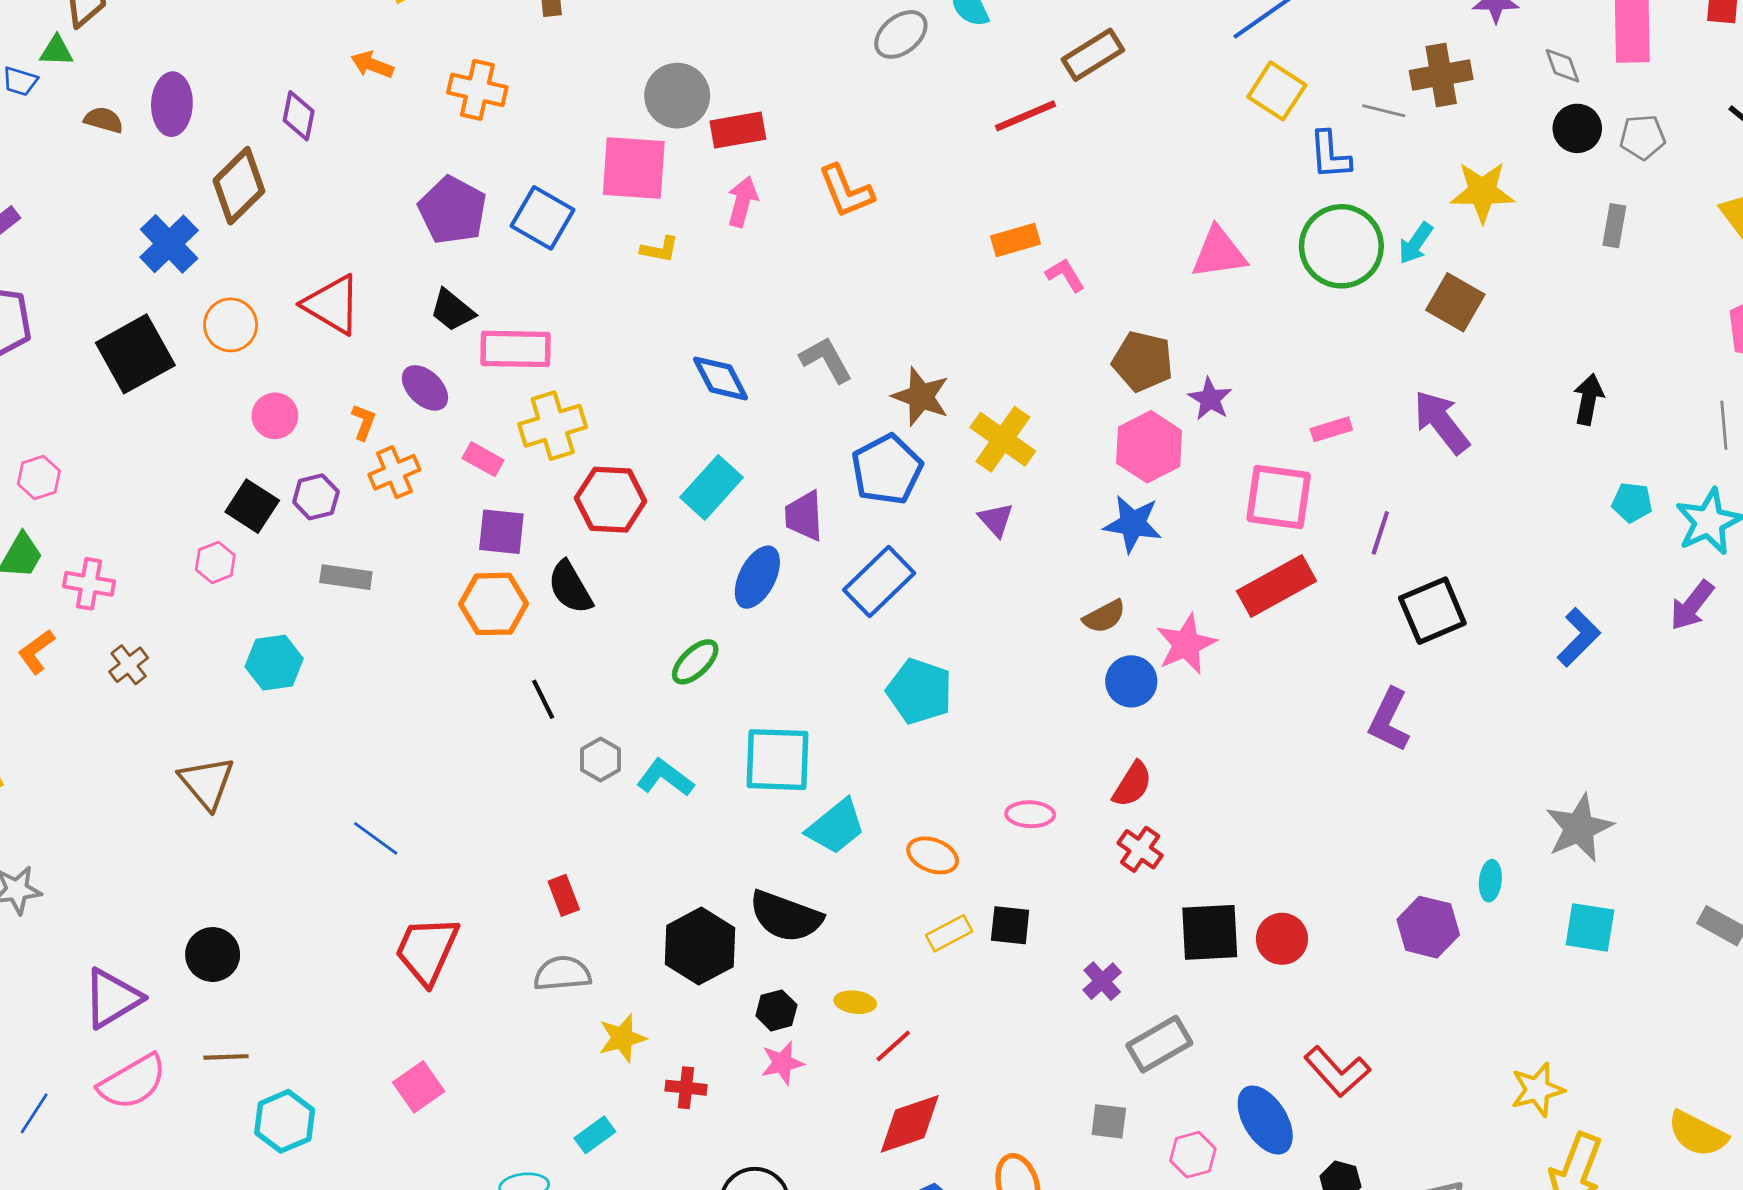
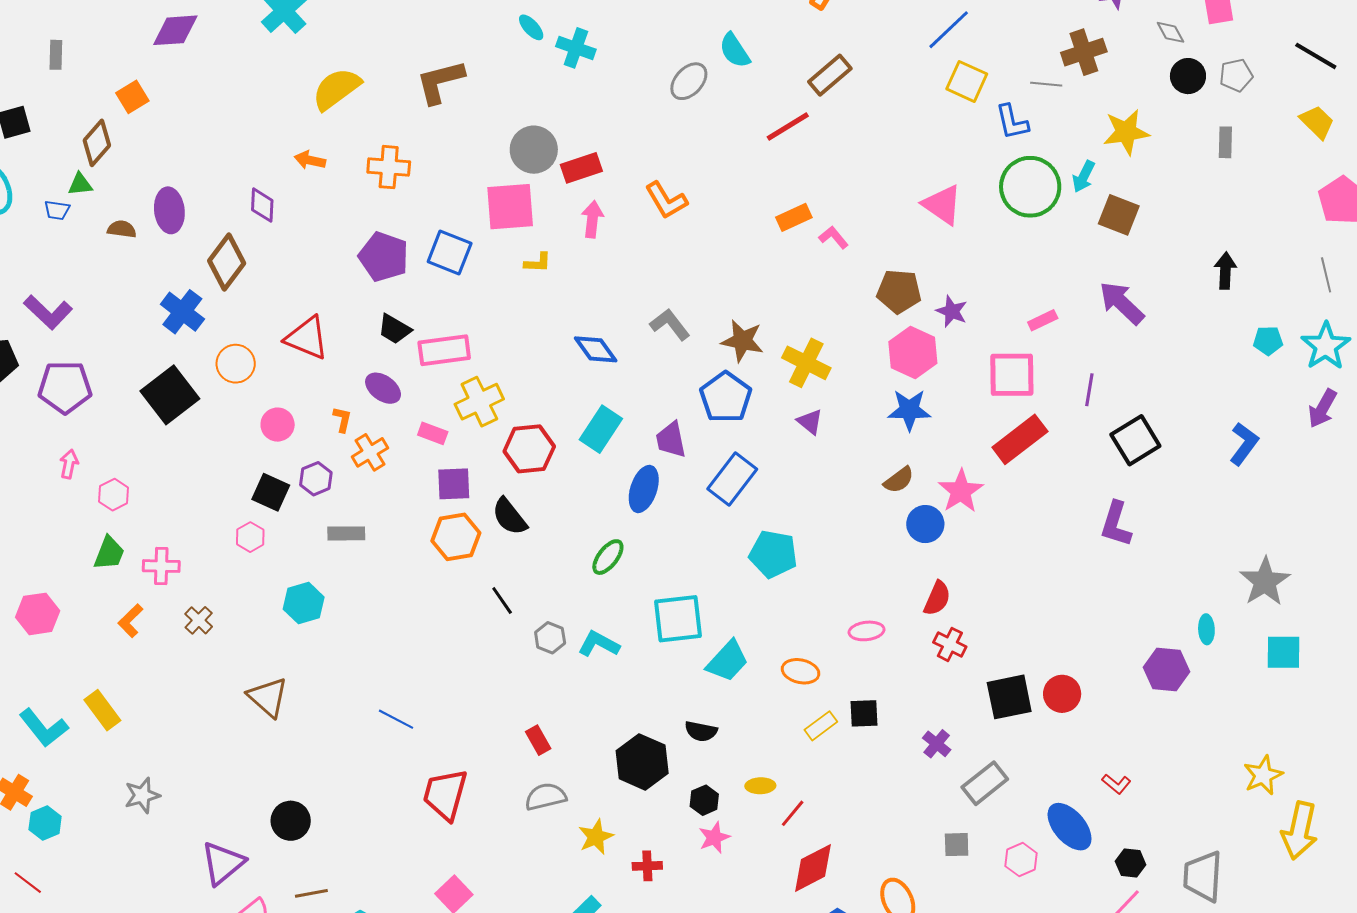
pink triangle: (1219, 253) -> (942, 205), turned 51
black semicircle: (786, 916) -> (701, 731), size x0.6
red L-shape: (1337, 1072) -> (1116, 784), size x0.6

